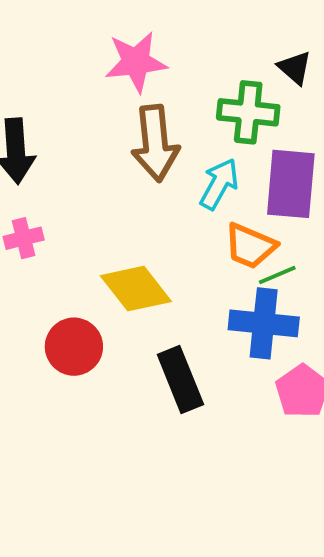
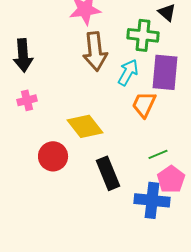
orange trapezoid: (250, 246) -> (144, 104), turned 92
green line: (277, 275) -> (158, 154), moved
blue cross: (264, 323) -> (152, 200), moved

